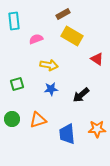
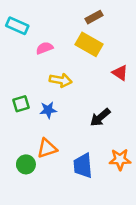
brown rectangle: (63, 14) -> (94, 17), moved
cyan rectangle: (14, 21) -> (17, 26), turned -60
blue star: (51, 89) -> (48, 110), moved
green circle: (12, 119) -> (26, 164), moved

